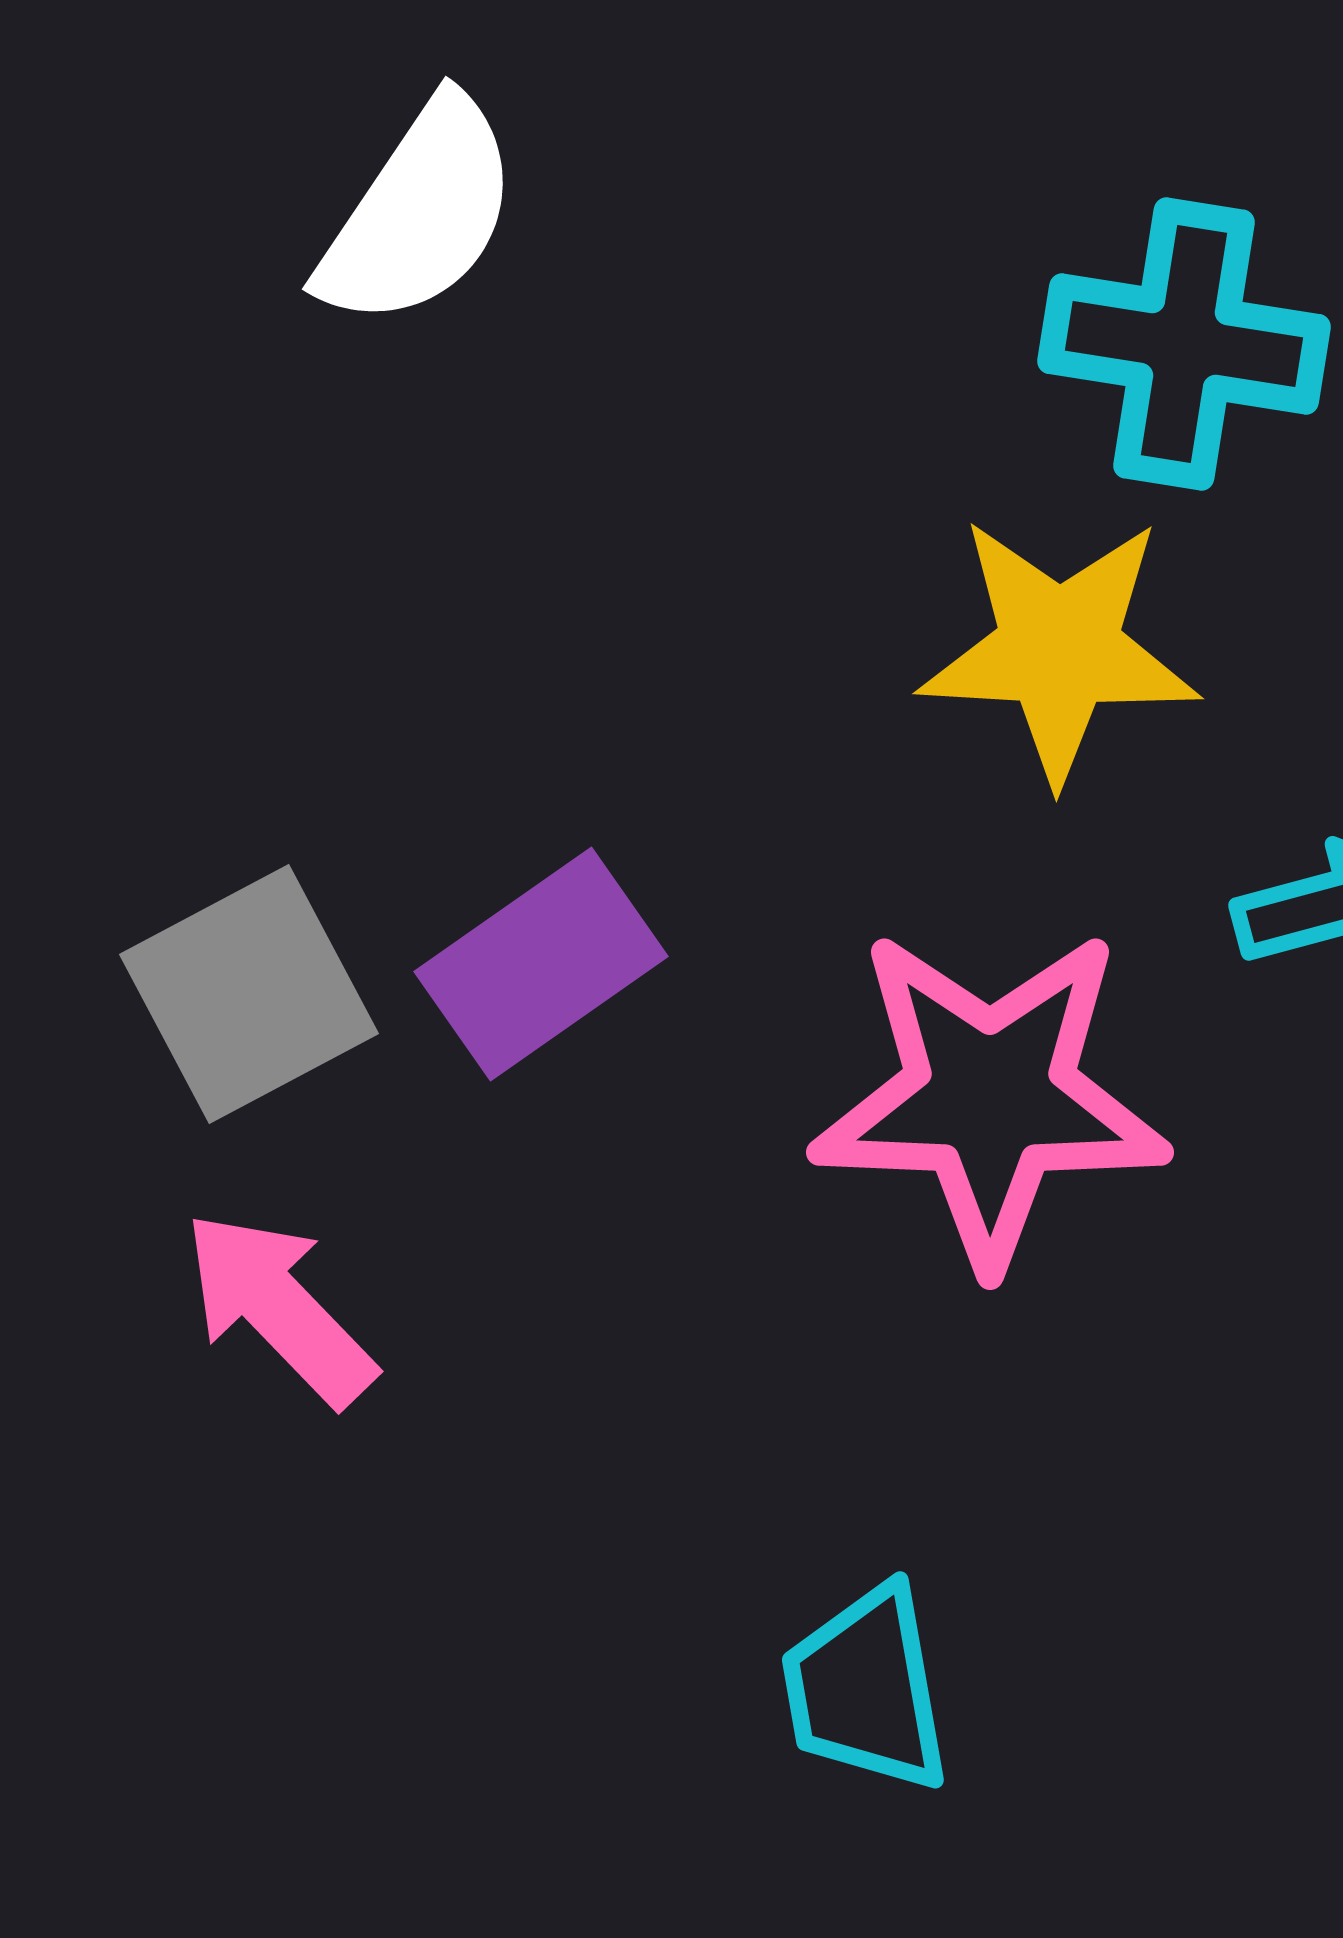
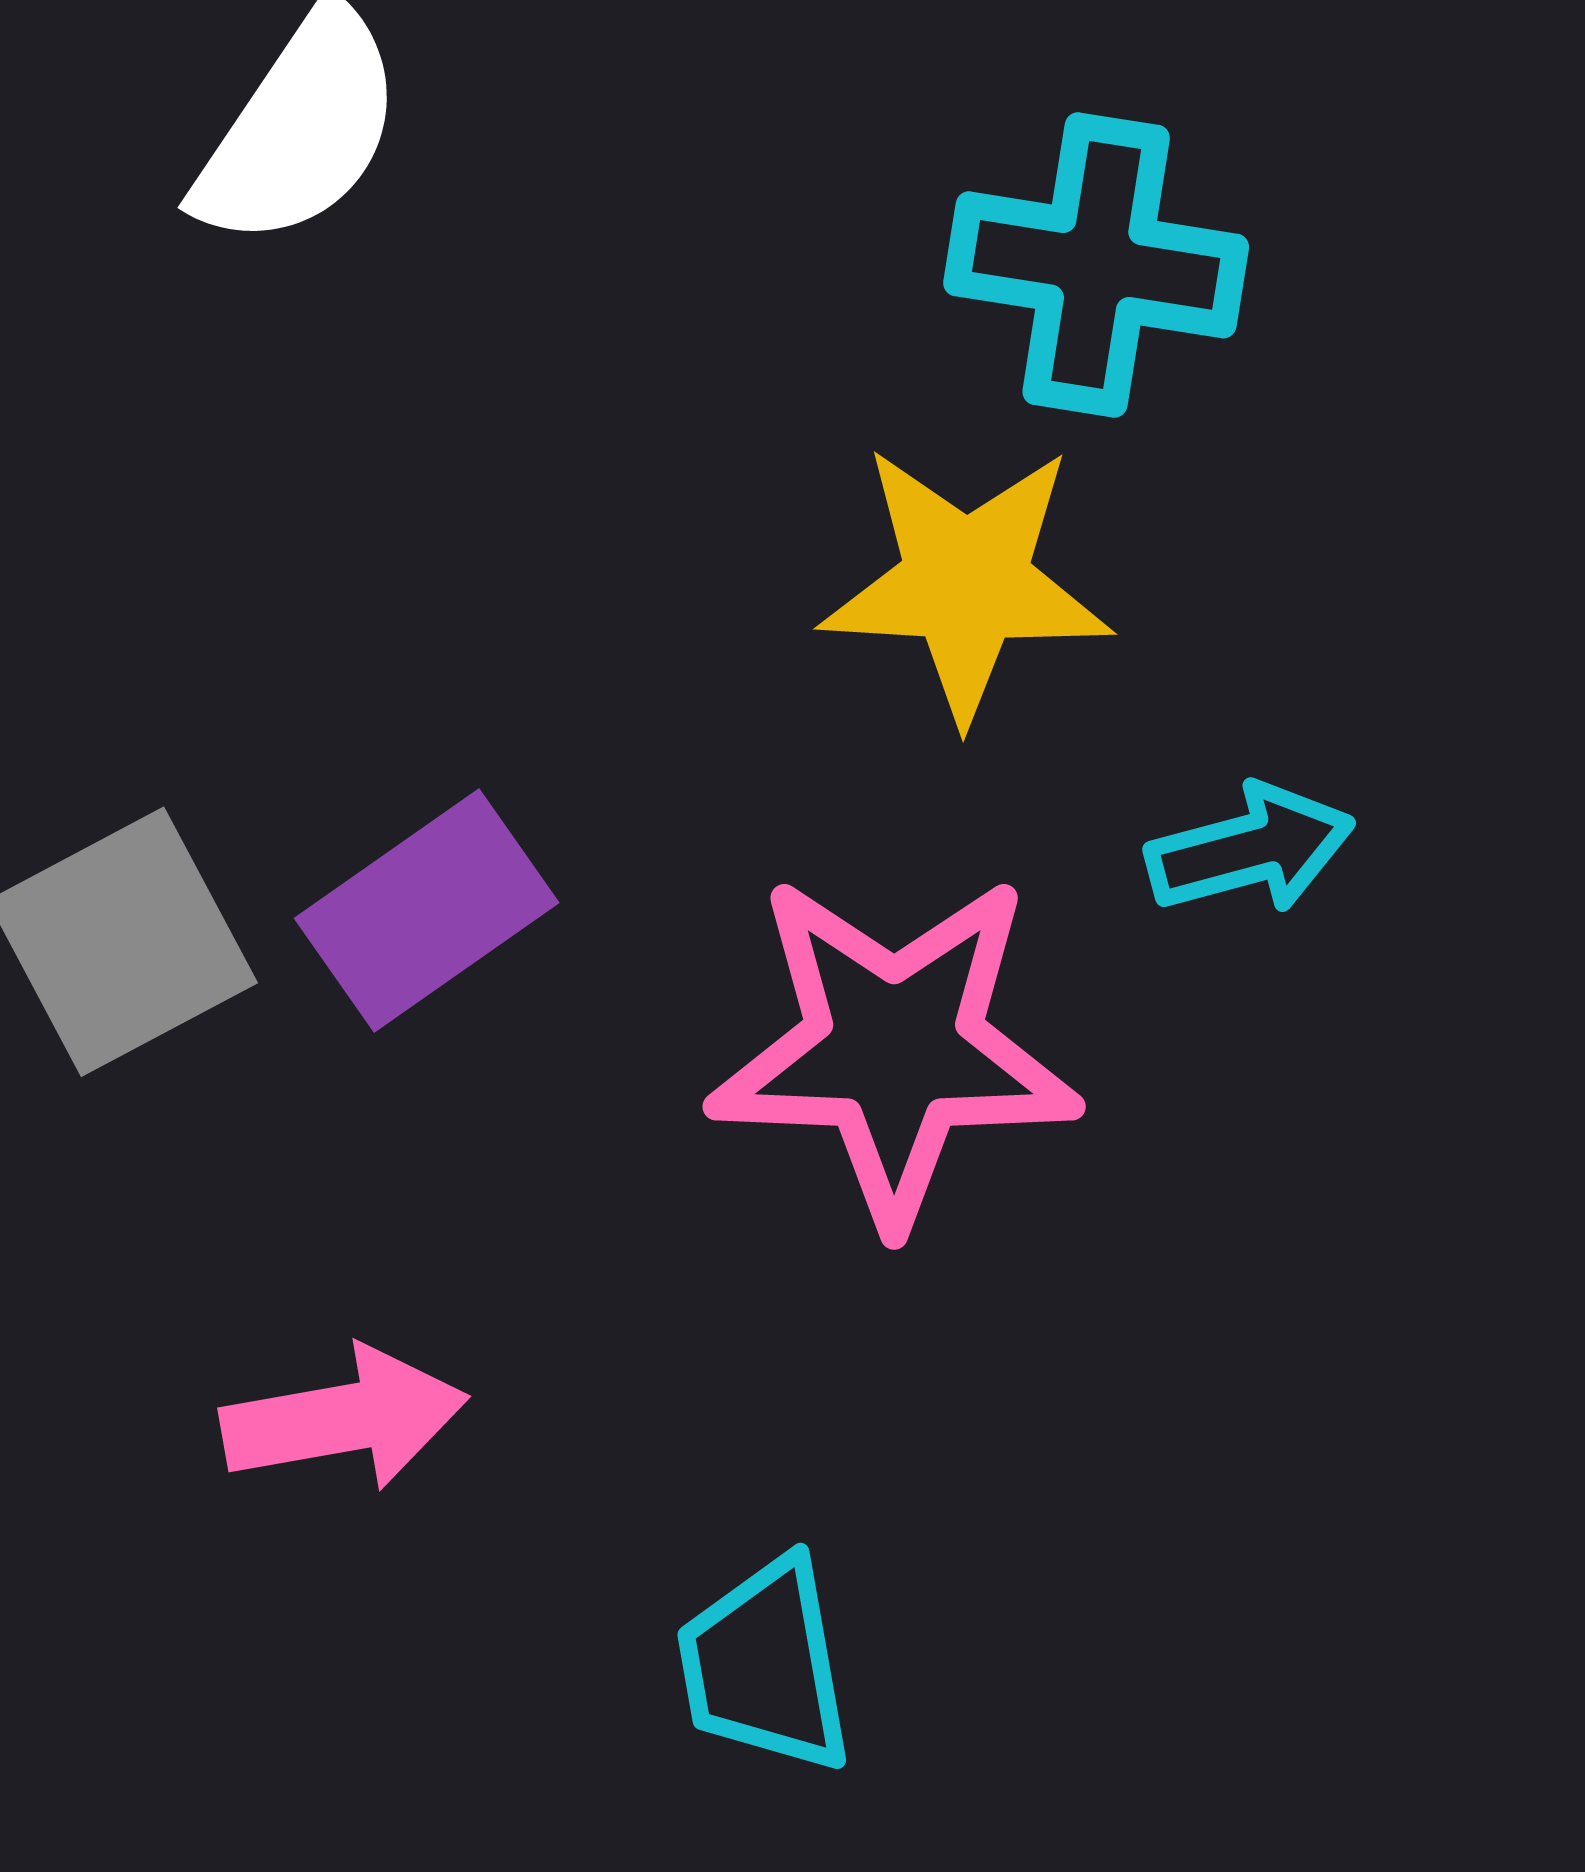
pink arrow: (279, 1308) -> (344, 1419), moved, turned 124

